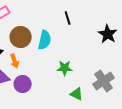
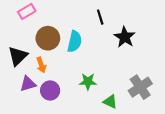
black star: (108, 34) -> (125, 37), moved
green star: (65, 68) -> (88, 82), moved

